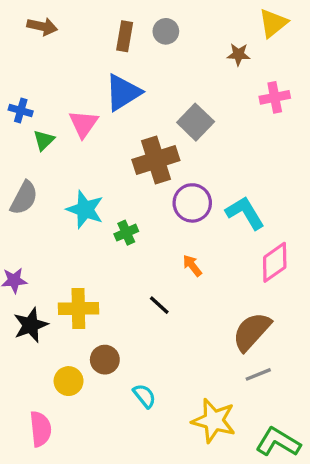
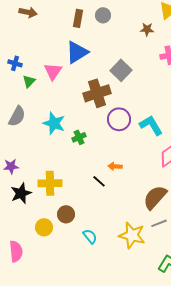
orange arrow: (192, 266) -> (115, 166), moved, turned -48
yellow star: (214, 421) -> (132, 235), moved
pink semicircle: (40, 429) -> (16, 251), moved

